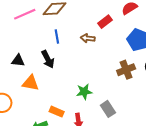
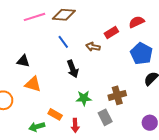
blue line: (57, 36) -> (63, 42), turned -32
black arrow: (48, 59) -> (73, 69), moved
brown cross: (126, 70) -> (117, 95), moved

